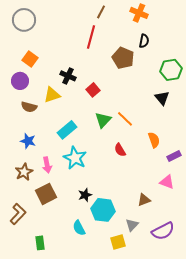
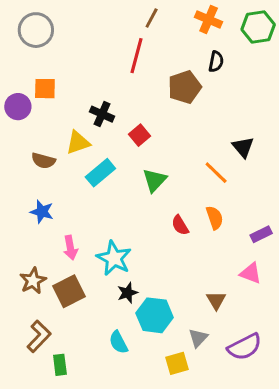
brown pentagon: (123, 58) -> (185, 87), turned 30
orange square: (30, 59) -> (45, 89), turned -35
green hexagon: (171, 70) -> (258, 27), moved
purple circle: (20, 81) -> (18, 107), moved
orange line: (125, 119) -> (216, 173), moved
cyan rectangle: (67, 130) -> (100, 173), moved
orange semicircle: (154, 140) -> (215, 218), moved
cyan star: (75, 158) -> (114, 258), moved
brown star: (24, 172) -> (33, 281), moved
brown triangle: (144, 200) -> (216, 300), turned -40
brown L-shape: (18, 214) -> (39, 336), moved

